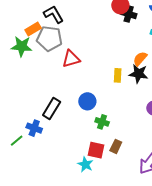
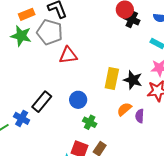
orange rectangle: (33, 29) -> (27, 14), moved
orange semicircle: (140, 59) -> (124, 109), moved
yellow rectangle: (118, 75) -> (112, 79), size x1.5

